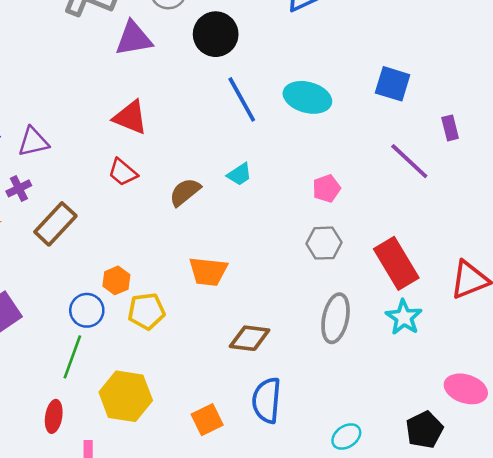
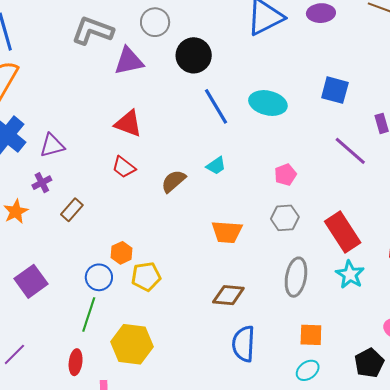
brown rectangle: (55, 224) -> (72, 210), size x0.7
orange trapezoid: (208, 271) -> (227, 232), moved
orange square: (207, 420) -> (311, 335), moved, turned 30

